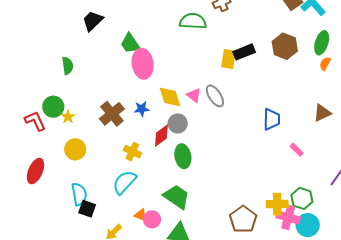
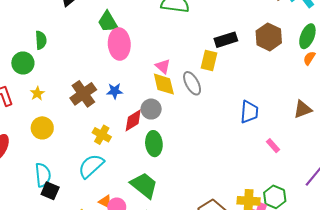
yellow rectangle: (229, 59) -> (209, 60), moved
pink triangle: (194, 95) -> (163, 66), moved
yellow diamond: (170, 97) -> (164, 84), moved
green circle: (53, 107) -> (23, 63), moved

